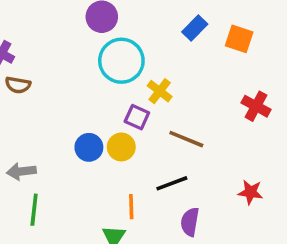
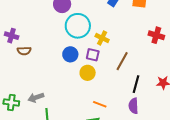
brown line: (186, 139) -> (122, 61), turned -72
blue circle: (89, 147) -> (70, 54), moved
black line: (172, 183) -> (136, 84), moved, turned -42
orange line: (131, 207) -> (100, 104), turned -56

